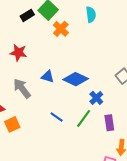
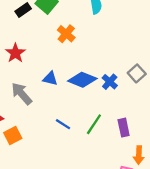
orange cross: (61, 29) -> (66, 34), moved
red star: (18, 53) -> (15, 53), turned 30
blue cross: (96, 98) -> (110, 82), moved

